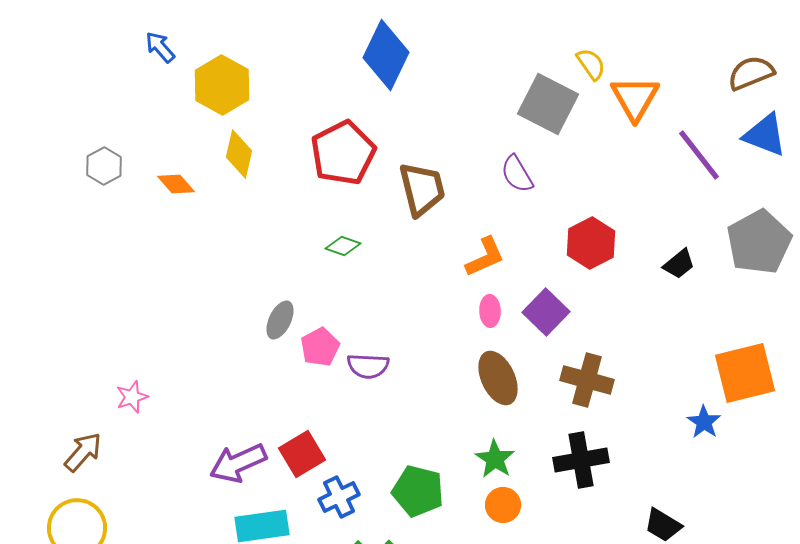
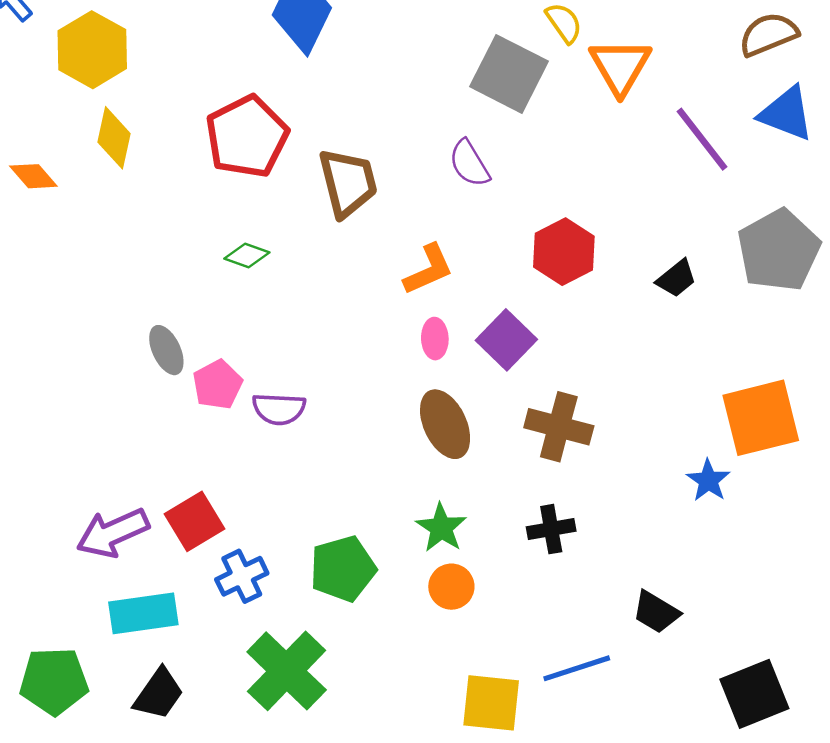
gray ellipse: (280, 320) -> (166, 350), turned -51
black cross: (581, 460) -> (551, 529), size x0.7
green pentagon: (418, 491) -> (343, 569), turned -30

